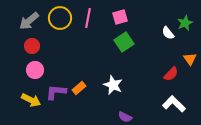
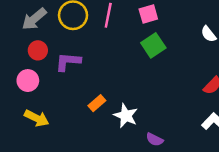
pink circle: (35, 70) -> (28, 81), moved
white star: (113, 85) -> (126, 116), moved
purple L-shape: (56, 92) -> (68, 62), moved

